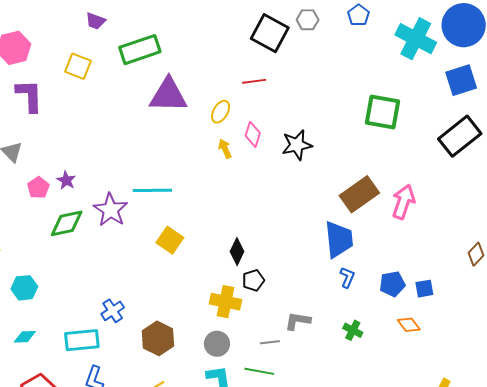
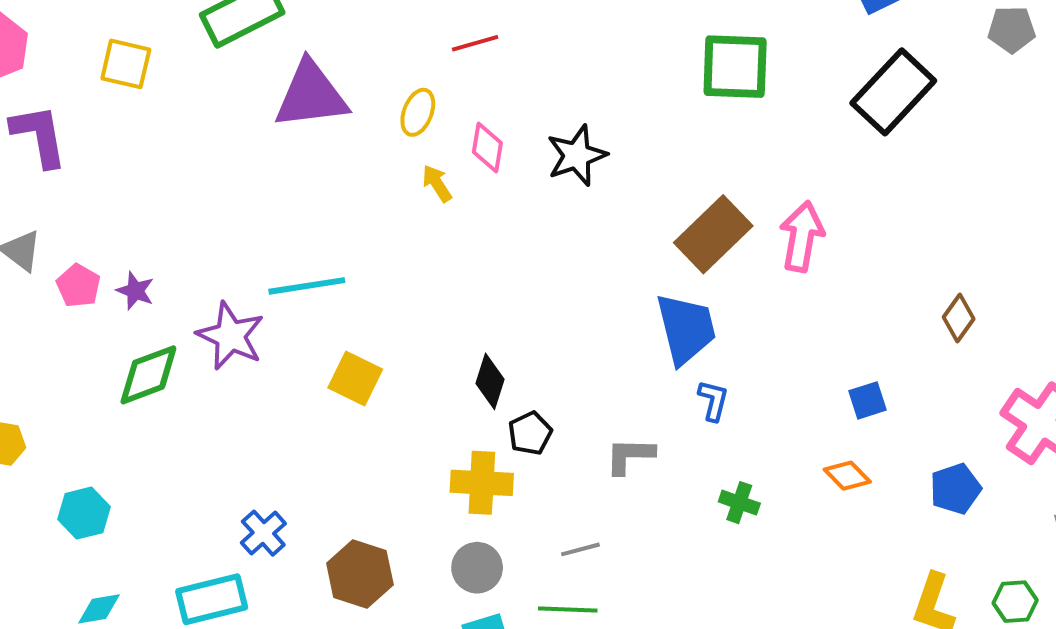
pink pentagon: (38, 188) -> (78, 286), moved
blue pentagon: (392, 284) -> (955, 489), moved
gray L-shape: (298, 321) -> (630, 456), moved

